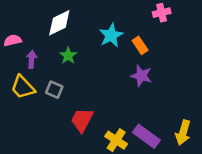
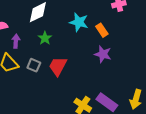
cyan star: (111, 35) -> (79, 22), turned -30
red trapezoid: (82, 120) -> (58, 66), moved

